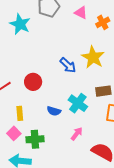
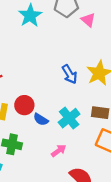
pink triangle: (81, 13) -> (88, 20), moved
red circle: (33, 82) -> (24, 105), moved

